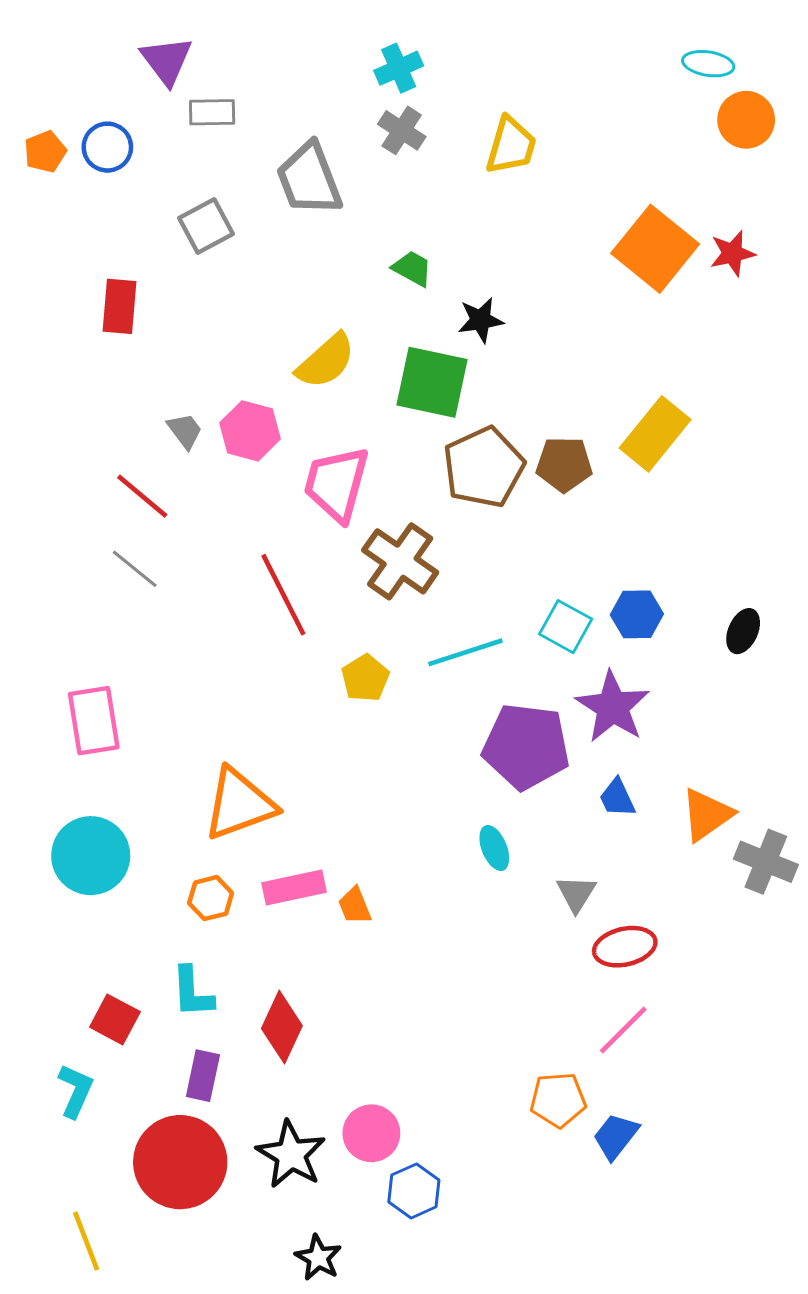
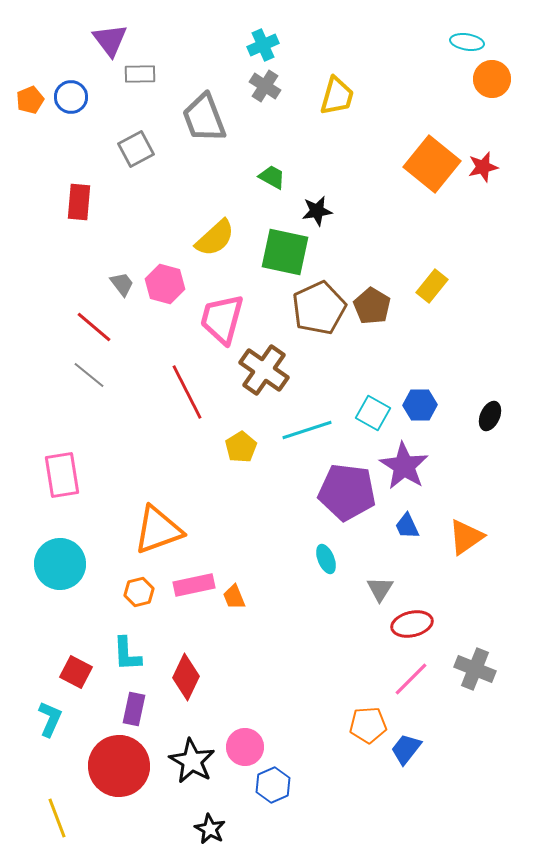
yellow rectangle: (655, 434) -> (432, 286), size x0.7
brown pentagon: (564, 464) -> (372, 306), turned 30
gray cross: (766, 862) -> (475, 669), moved

